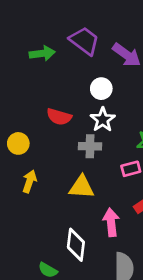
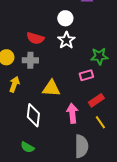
gray cross: (90, 146) -> (30, 60), moved
white diamond: (76, 245) -> (33, 115), moved

